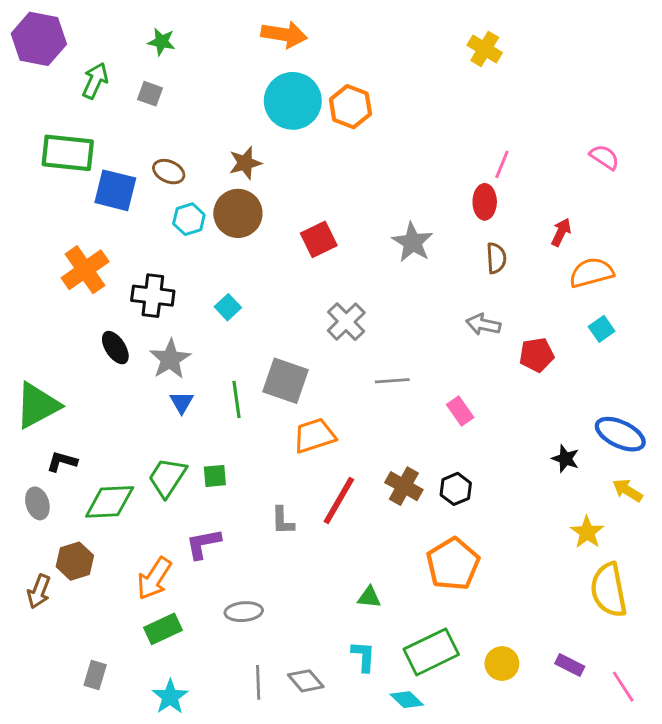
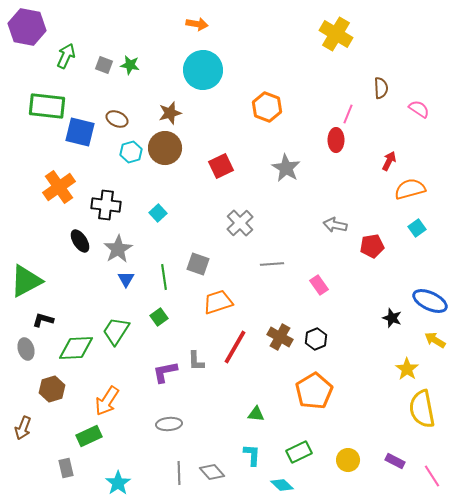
orange arrow: (284, 35) -> (197, 24), size x0.7
green star: (161, 42) -> (130, 65), moved
yellow cross: (485, 49) -> (336, 34), size x1.4
orange hexagon: (350, 107) -> (267, 107), moved
brown semicircle: (496, 258) -> (381, 88), moved
gray square: (286, 381) -> (198, 264), size x0.7
green square: (215, 476) -> (159, 317), moved, turned -30
purple L-shape: (203, 544) -> (165, 372), moved
brown arrow: (39, 591) -> (23, 428), moved
green rectangle: (163, 629) -> (89, 436), moved
green rectangle: (431, 652) -> (299, 452), size x0.7
gray rectangle: (95, 675) -> (66, 468), turned -30

